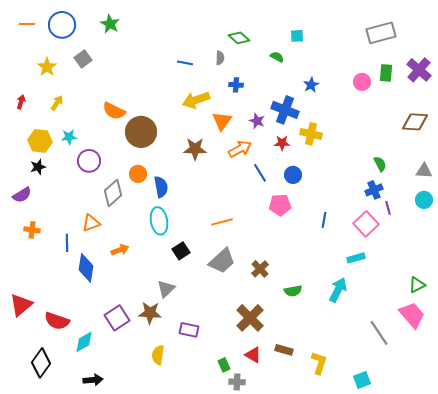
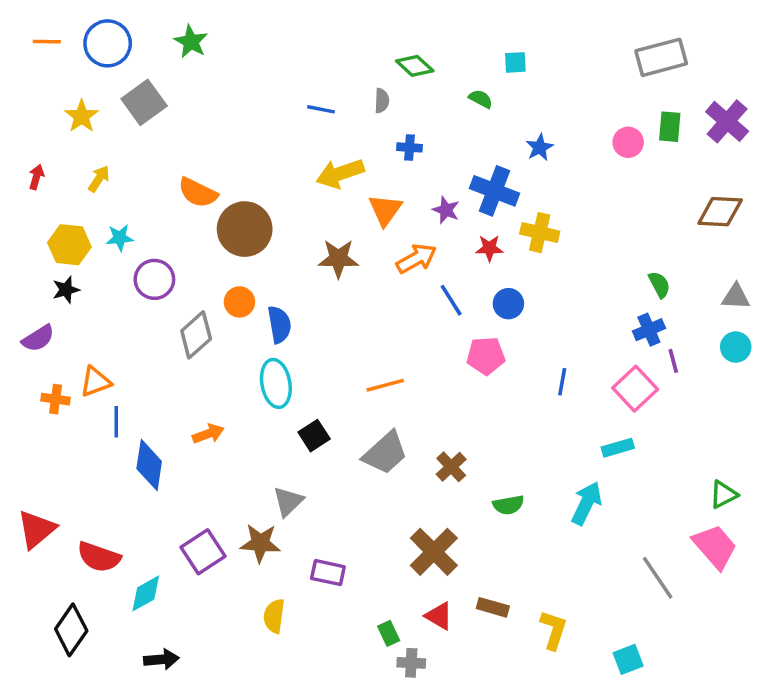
gray square: (83, 59) -> (144, 102), size x1.4
orange triangle: (91, 223) -> (95, 382), moved

